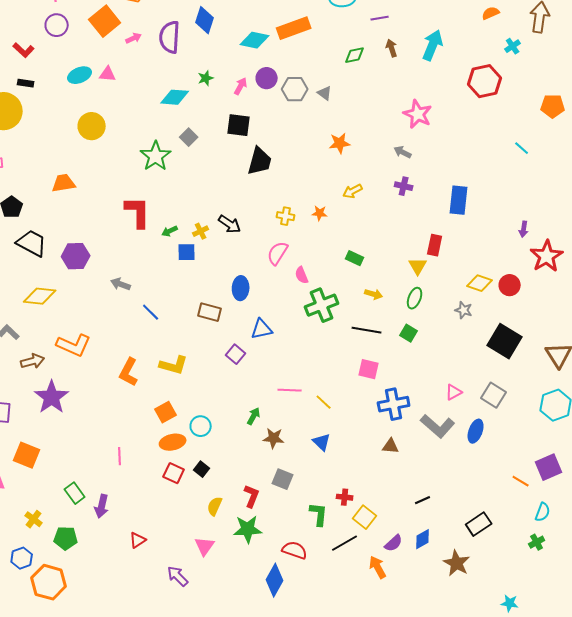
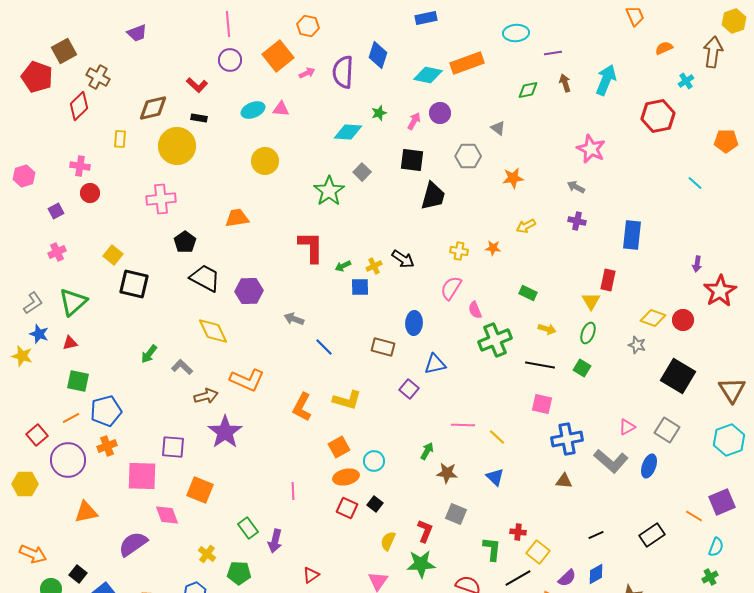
gray hexagon: (295, 89) -> (468, 156), moved
yellow diamond: (40, 296) -> (213, 331), turned 60
black rectangle: (479, 524) -> (652, 535), moved

